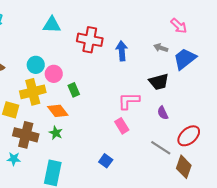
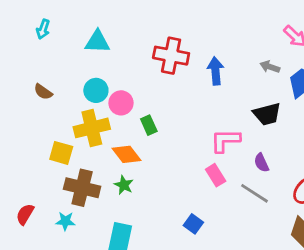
cyan triangle: (52, 25) -> (97, 42), moved
purple semicircle: (163, 113) -> (261, 163), moved
gray line: (161, 148) -> (255, 193), moved

